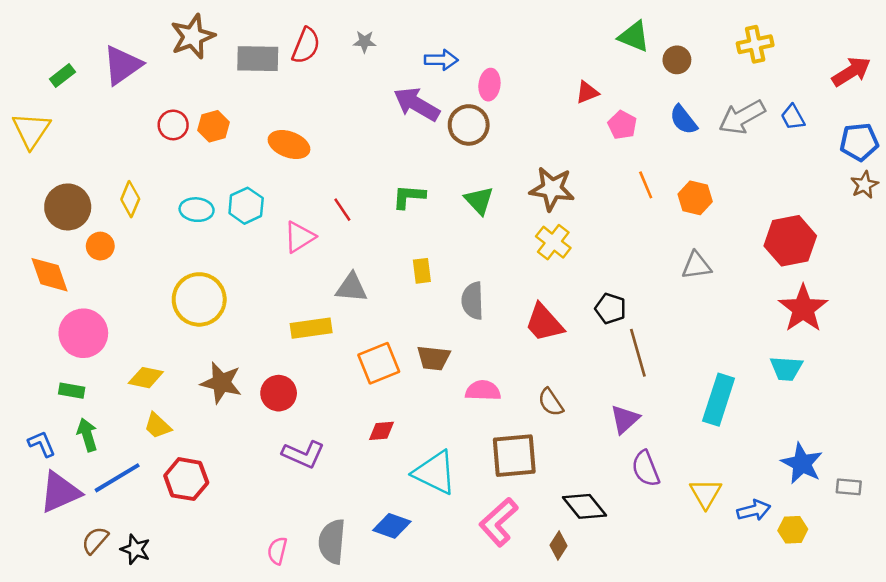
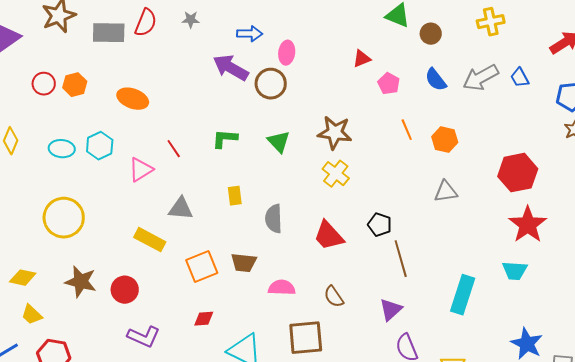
yellow rectangle: (311, 328) -> (150, 240), turned 36

